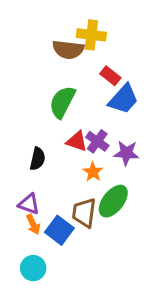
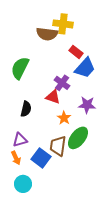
green semicircle: (62, 102) -> (20, 68), moved
purple cross: (97, 141) -> (62, 83), moved
purple triangle: (29, 204) -> (20, 140), turned -35
orange arrow: (33, 224) -> (16, 158), moved

